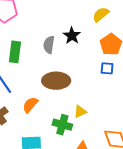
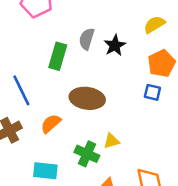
gray semicircle: (49, 45) -> (87, 39), moved
green rectangle: (15, 52) -> (58, 56), moved

